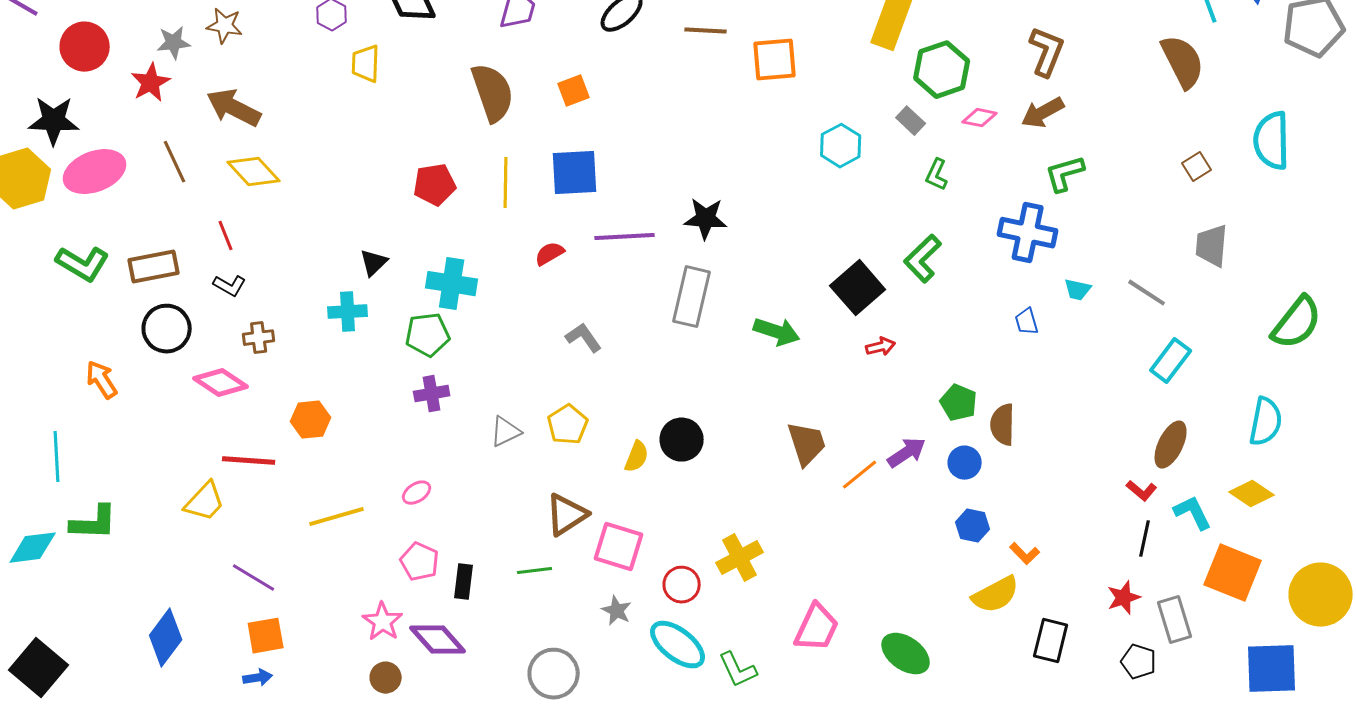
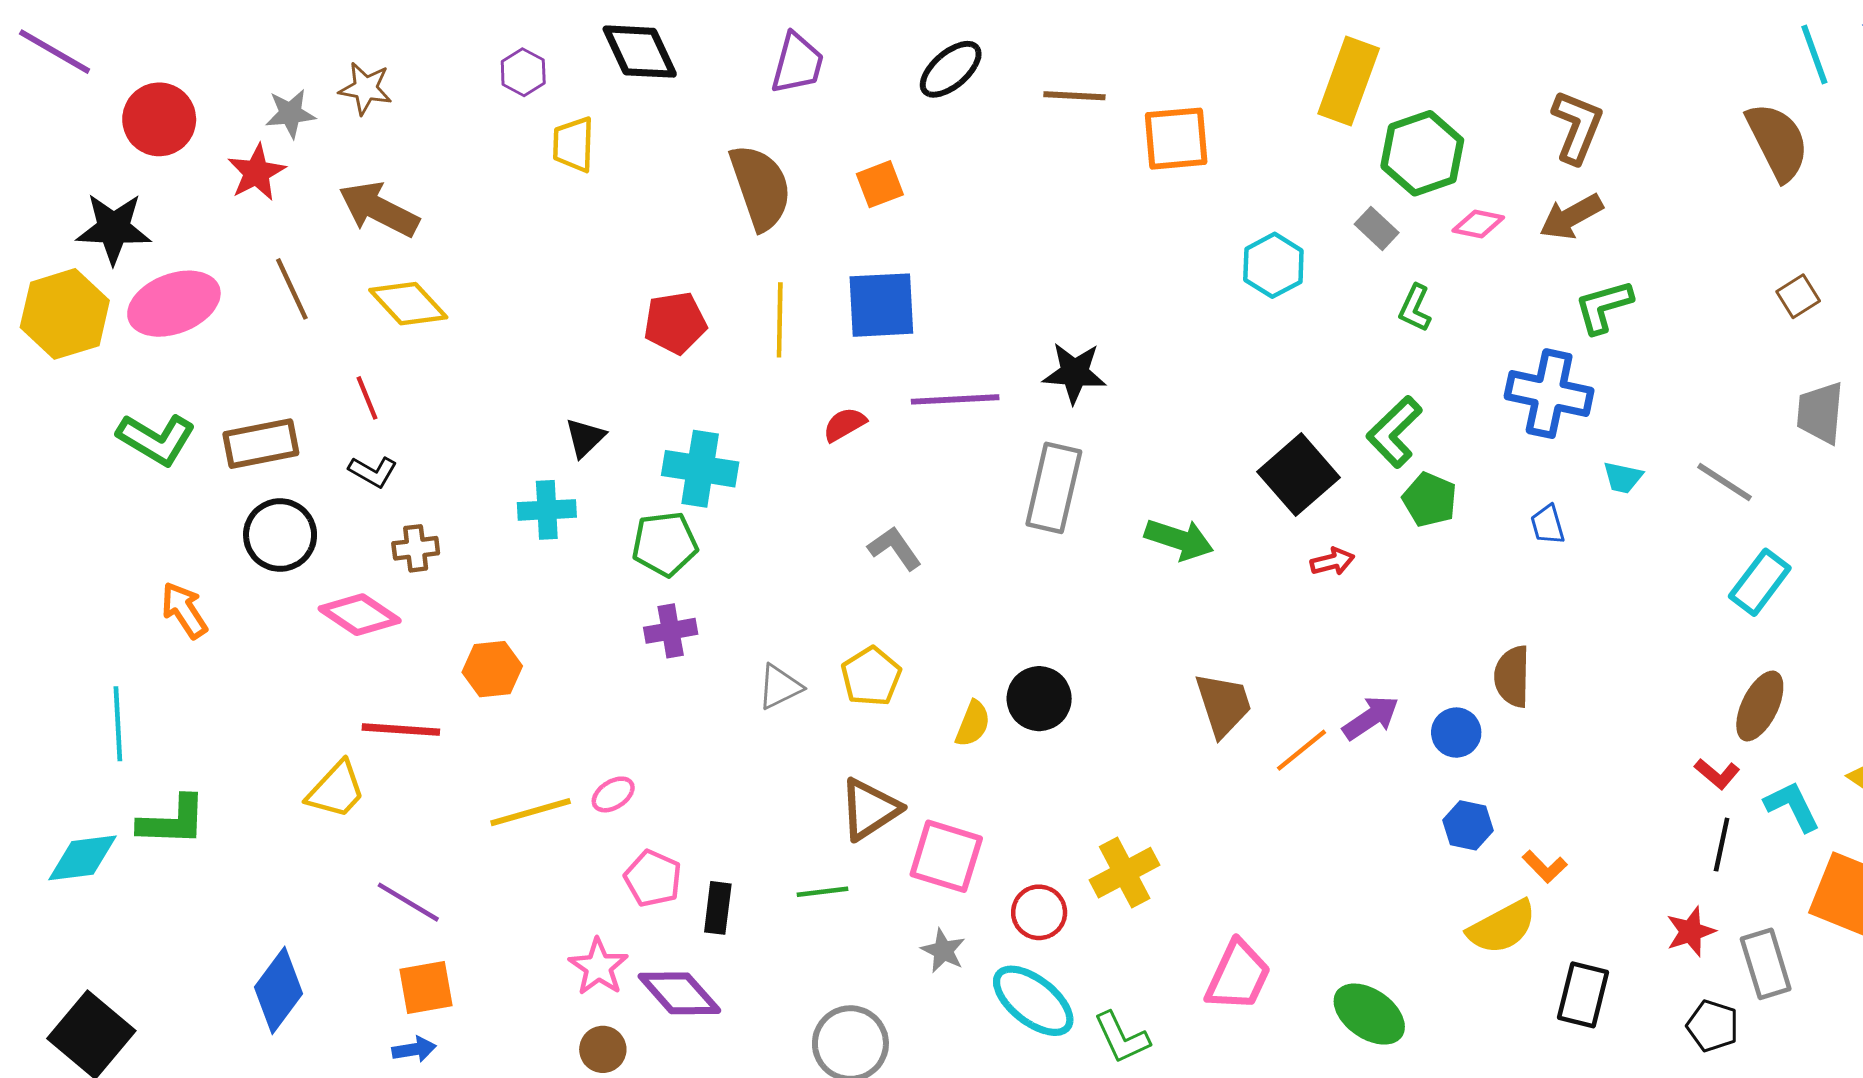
green pentagon: (959, 403) -> (1430, 500), moved
pink ellipse: (417, 493) -> (613, 794), moved

